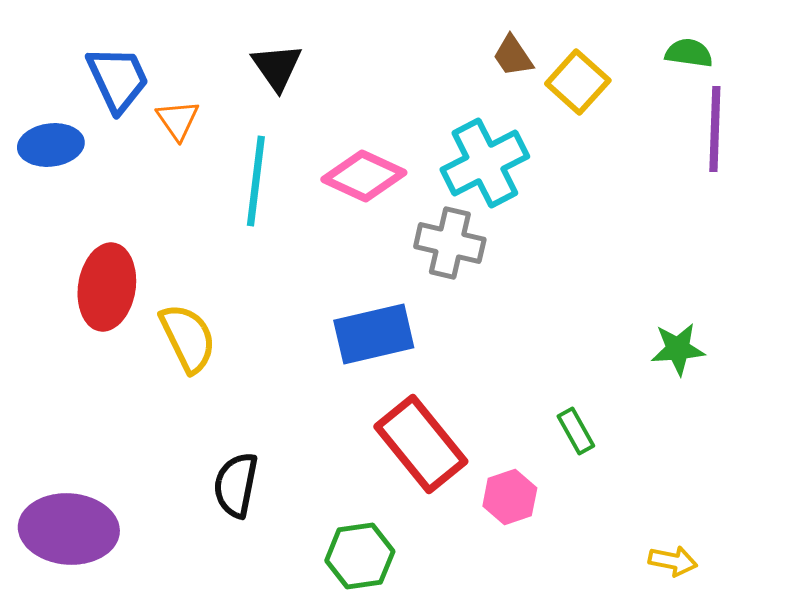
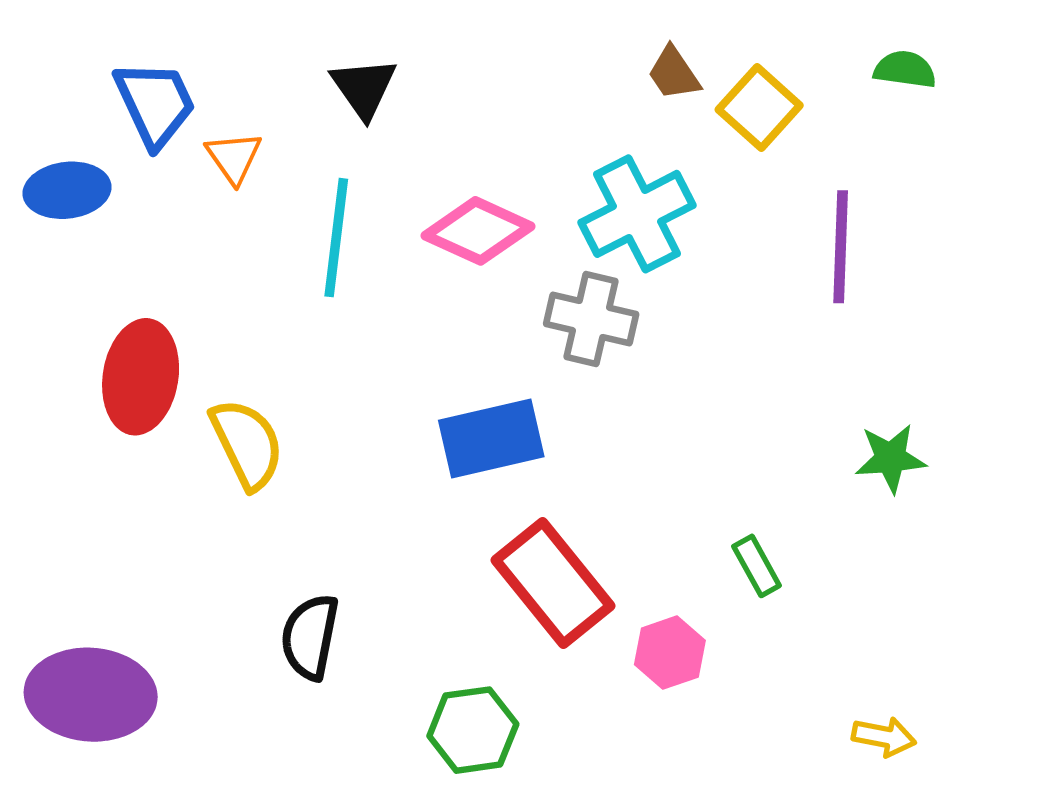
purple line: (715, 129) -> (841, 247), moved

